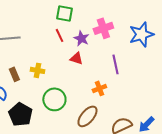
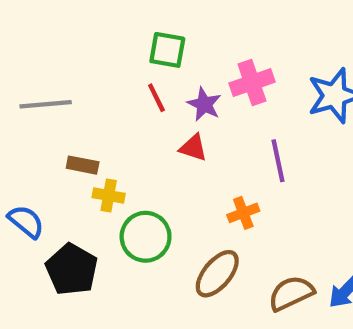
yellow cross: (37, 70) -> (109, 195), moved
brown rectangle: (14, 74) -> (83, 165), moved, turned -56

